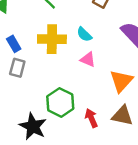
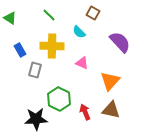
cyan semicircle: (84, 34) -> (79, 32), moved
gray rectangle: (17, 68) -> (35, 70), moved
black star: (33, 126) -> (36, 119), turned -30

